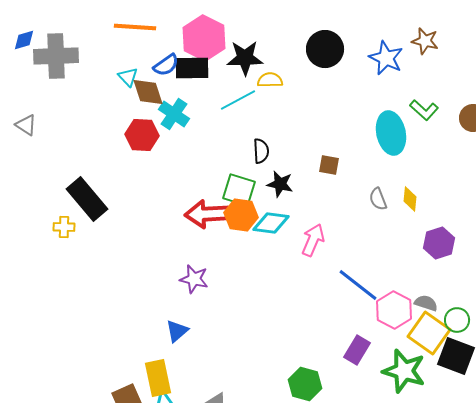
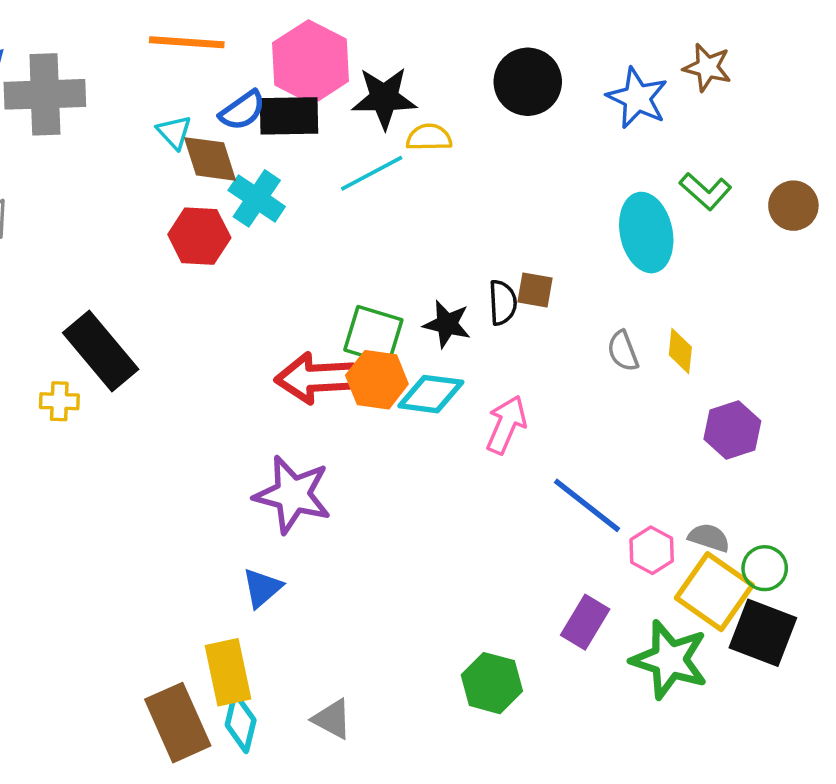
black semicircle: (261, 151) -> (503, 303), moved
purple star: (194, 279) -> (293, 495), size x1.5
pink hexagon: (394, 310) -> (652, 550), size x0.7

